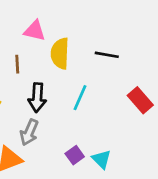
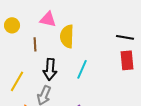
black line: (107, 55) -> (125, 37), moved
red rectangle: (140, 100) -> (127, 60), moved, turned 36

